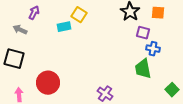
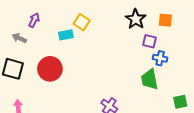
red circle: (48, 83) -> (50, 69), moved
green square: (172, 90) -> (180, 102), turned 32

